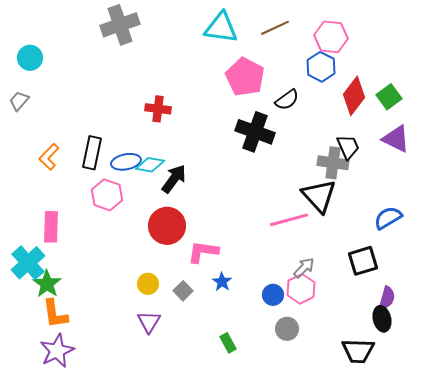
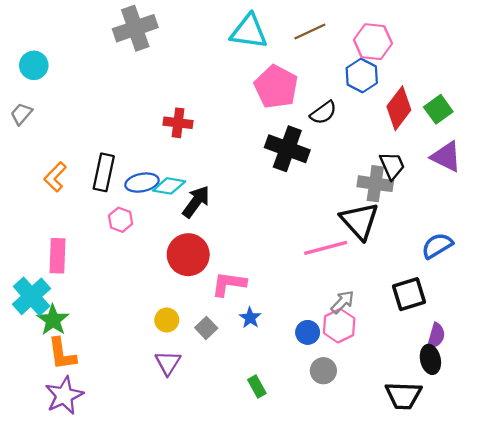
pink hexagon: (107, 195) -> (121, 220), size x0.7

